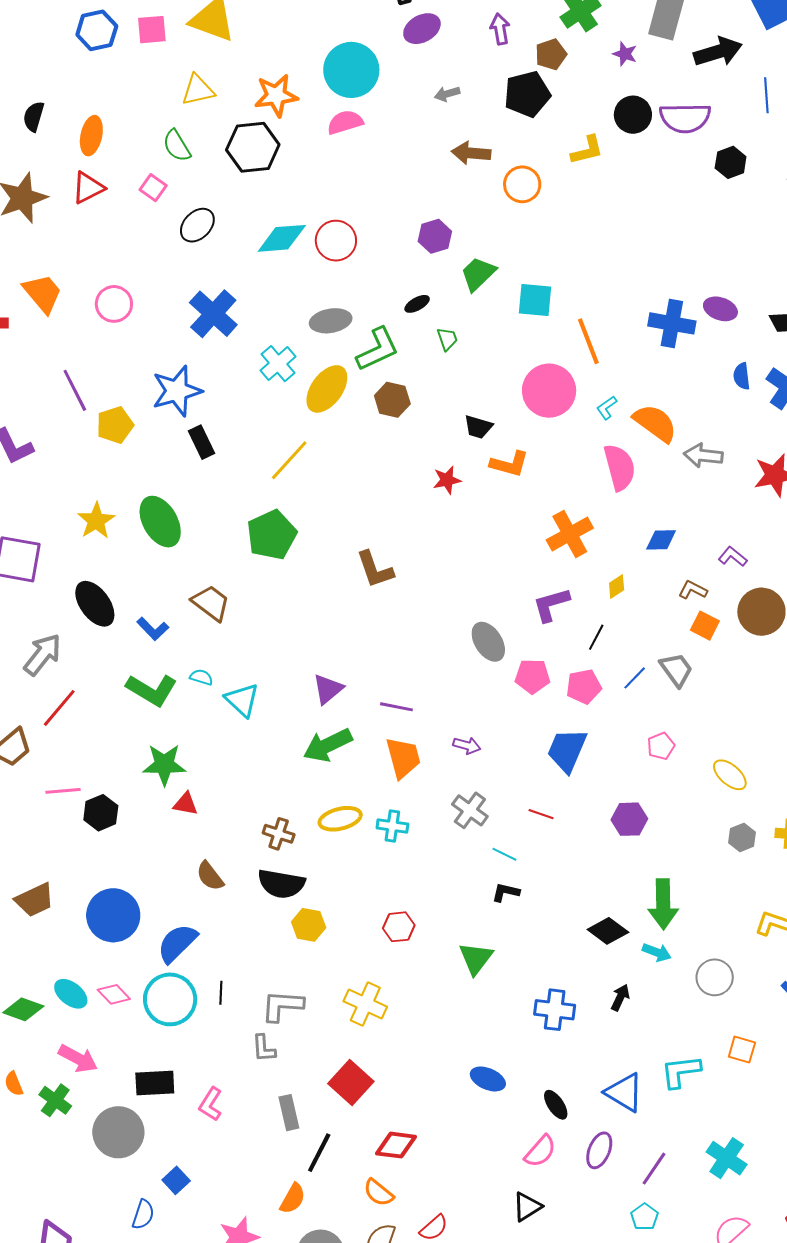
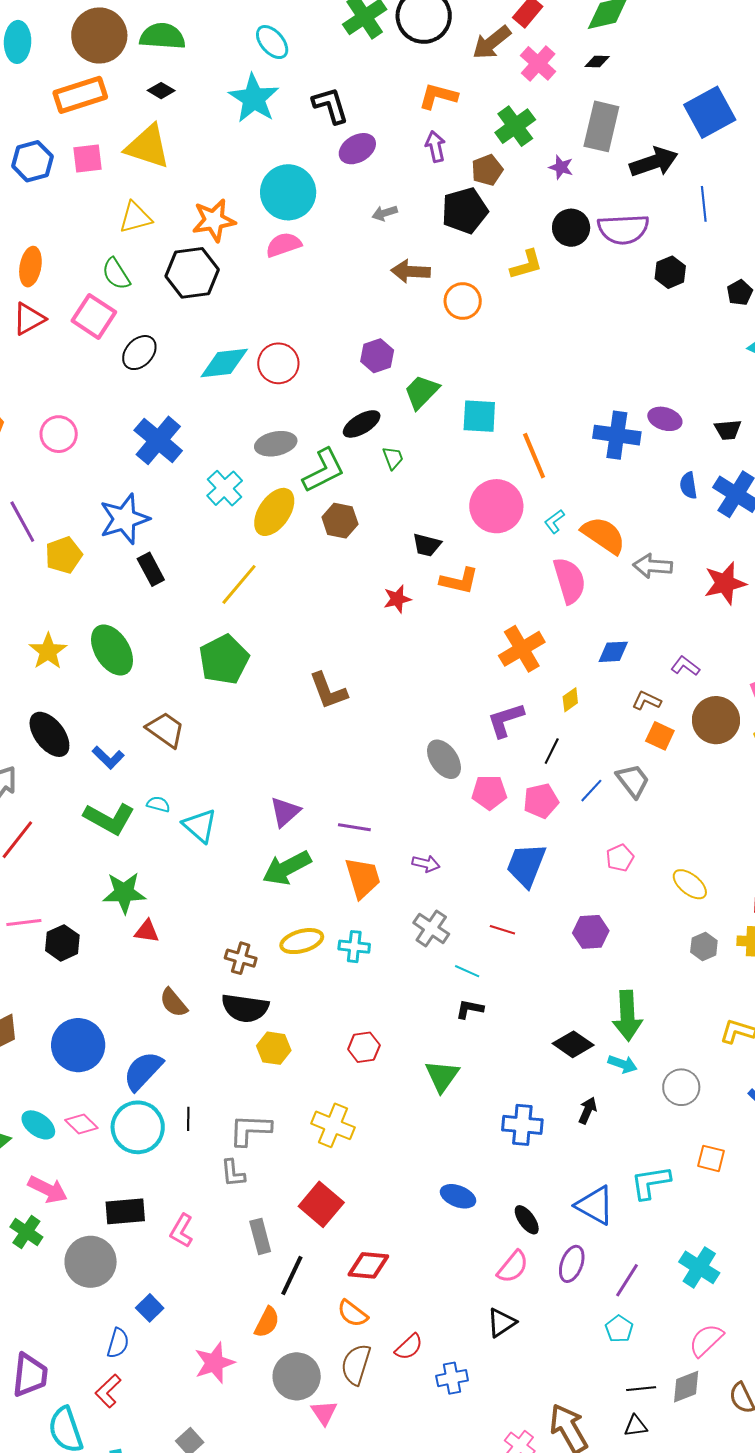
pink square: (153, 188) -> (94, 316), size x1.6
black ellipse: (417, 304) -> (362, 424), size x1.5

